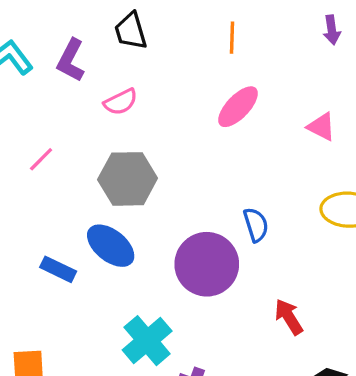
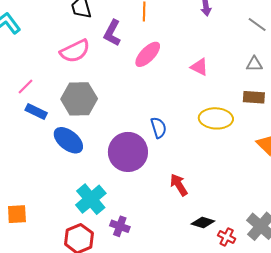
purple L-shape: (71, 60) -> (112, 33), moved
pink semicircle: (121, 102) -> (75, 51), size x1.4
blue rectangle: (58, 269) -> (36, 112), moved

